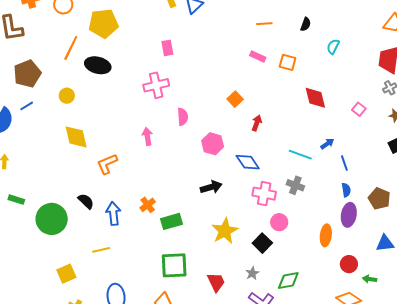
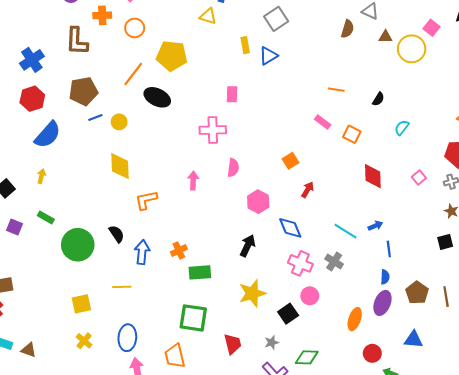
blue line: (27, 106) -> (95, 117), moved
pink square: (359, 109) -> (419, 178), moved
black arrow: (211, 187) -> (248, 246), turned -60

